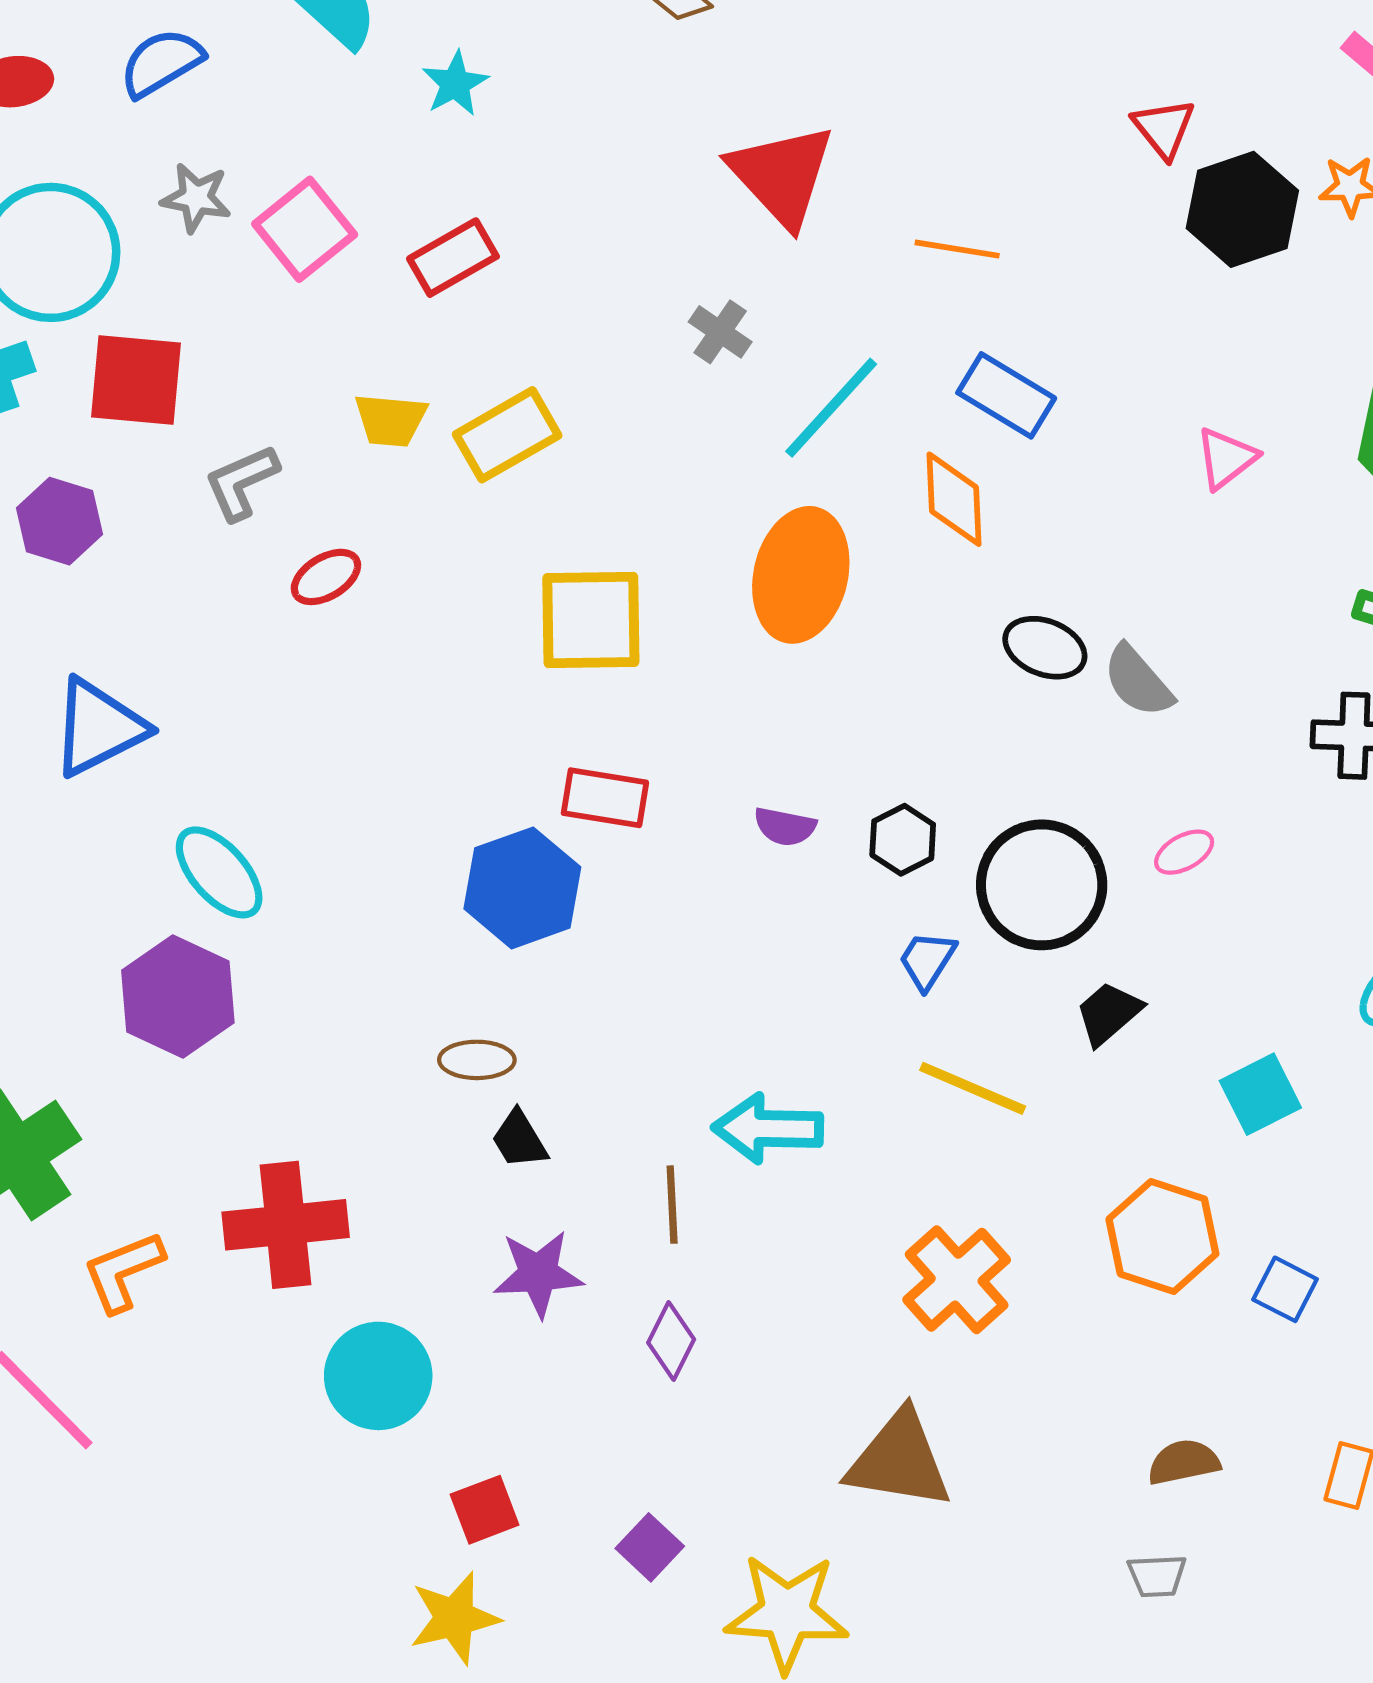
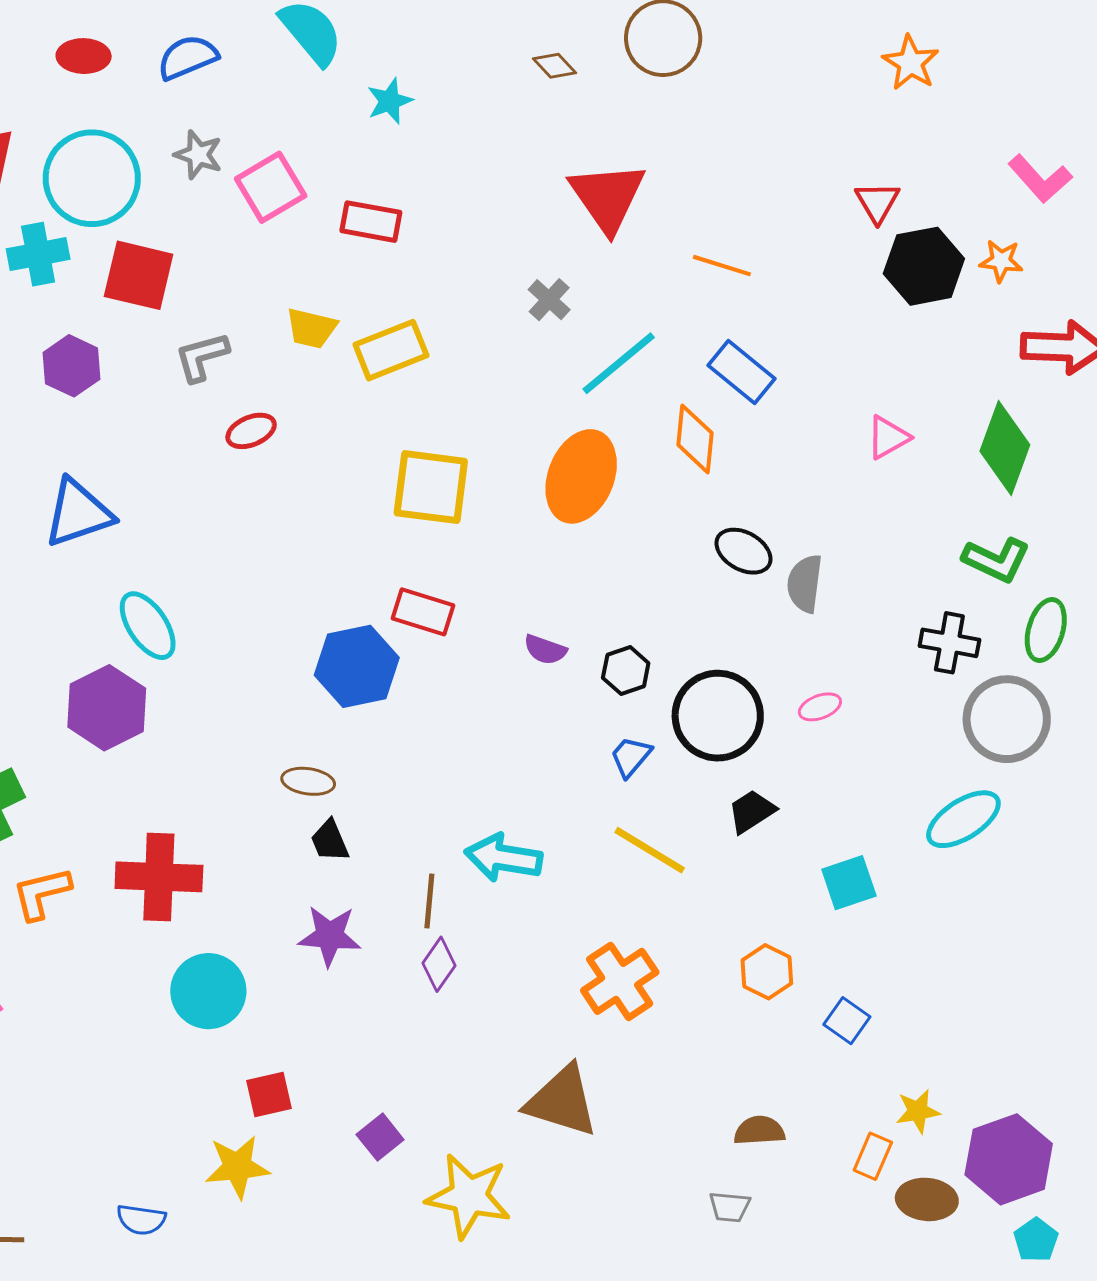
red rectangle: (453, 258) -> (371, 222), turned 32
gray semicircle: (1138, 681) -> (805, 584), turned 40
orange hexagon: (1162, 1236) -> (767, 972), size x0.7
purple diamond: (671, 1341) -> (439, 964), moved

